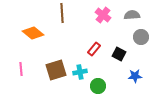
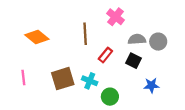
brown line: (62, 13) -> (85, 34), moved
gray semicircle: (132, 15) -> (137, 39), moved
cyan cross: (80, 72) -> (90, 81), turned 32

